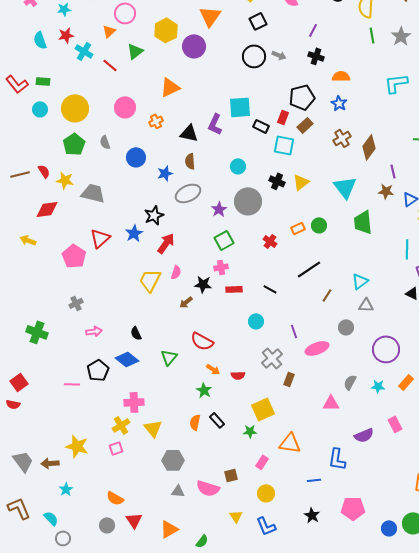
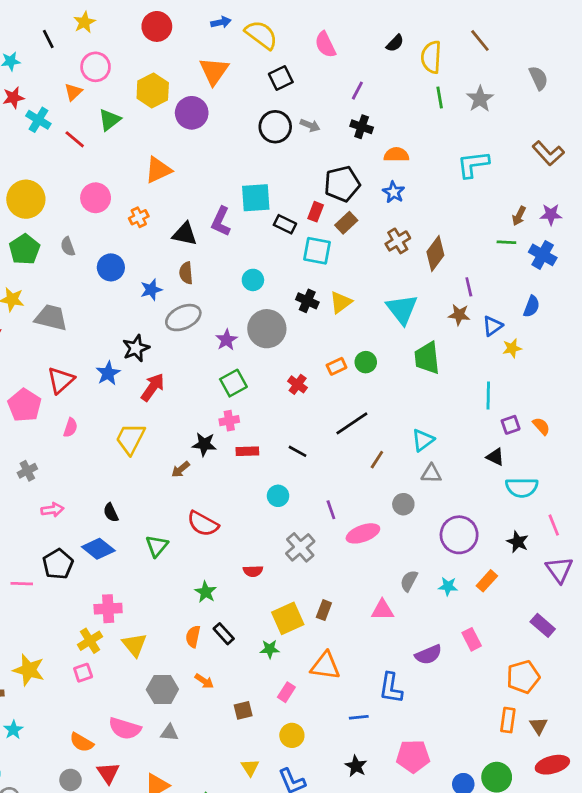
pink semicircle: (176, 272) -> (70, 428), moved
orange arrow: (213, 369) -> (204, 681), moved
brown rectangle: (289, 379) -> (324, 610), moved
pink semicircle: (208, 488) -> (125, 728), moved

